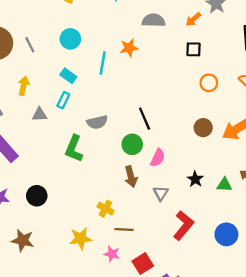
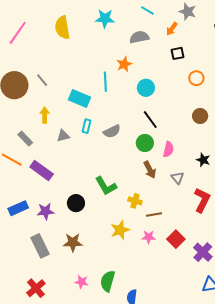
cyan circle: (70, 39) -> (146, 88), moved
cyan rectangle: (68, 76) -> (80, 99), size x1.5
cyan rectangle: (63, 100) -> (87, 126), moved
green L-shape: (74, 149) -> (106, 186), moved, turned -40

